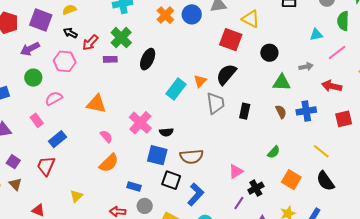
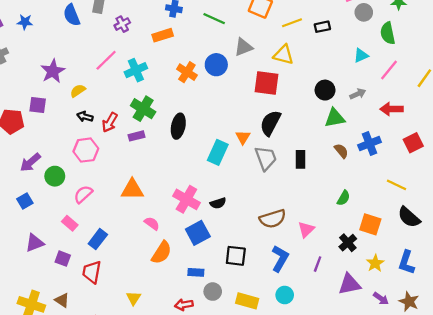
purple square: (41, 20) -> (38, 105), moved, size x0.7
purple arrow: (30, 49) -> (30, 162), moved
black circle: (269, 53) -> (325, 90), moved
blue square: (157, 155) -> (198, 233), moved, turned -30
brown semicircle: (191, 157) -> (273, 219), moved
purple square: (13, 162) -> (63, 259), moved
black cross: (256, 188) -> (348, 243), moved
blue L-shape: (196, 194) -> (280, 258), moved

